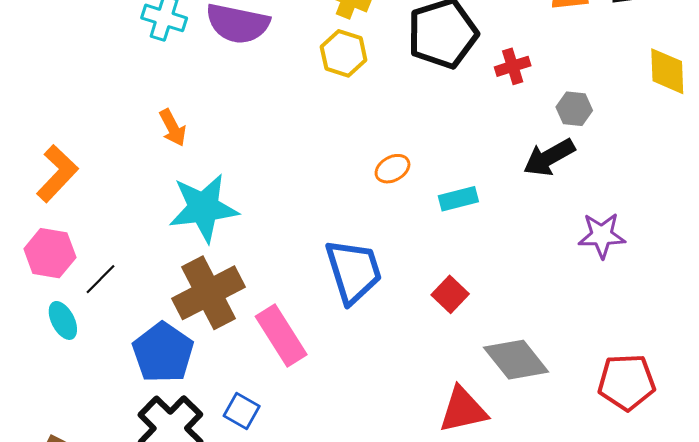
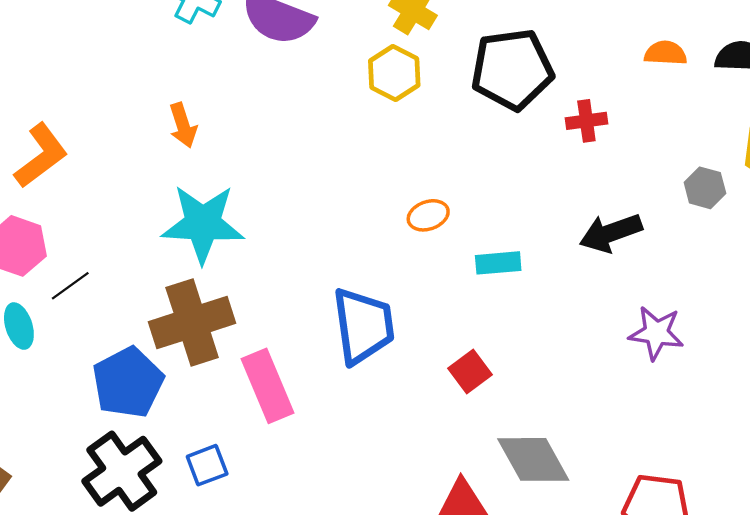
gray hexagon: (574, 109) -> (705, 188), moved
blue square: (242, 411) -> (207, 465), turned 30

